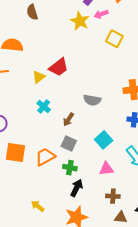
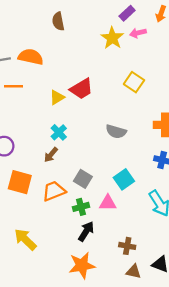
yellow square: (114, 39) -> (134, 82), moved
brown arrow: (69, 119) -> (51, 155), moved
green cross: (70, 168) -> (81, 207), turned -32
pink triangle: (106, 169) -> (108, 203), moved
yellow arrow: (38, 206) -> (25, 239), moved, size x1.5

